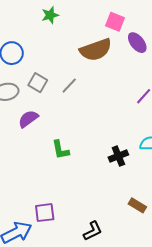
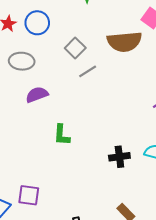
gray square: (38, 83) -> (75, 48), moved

